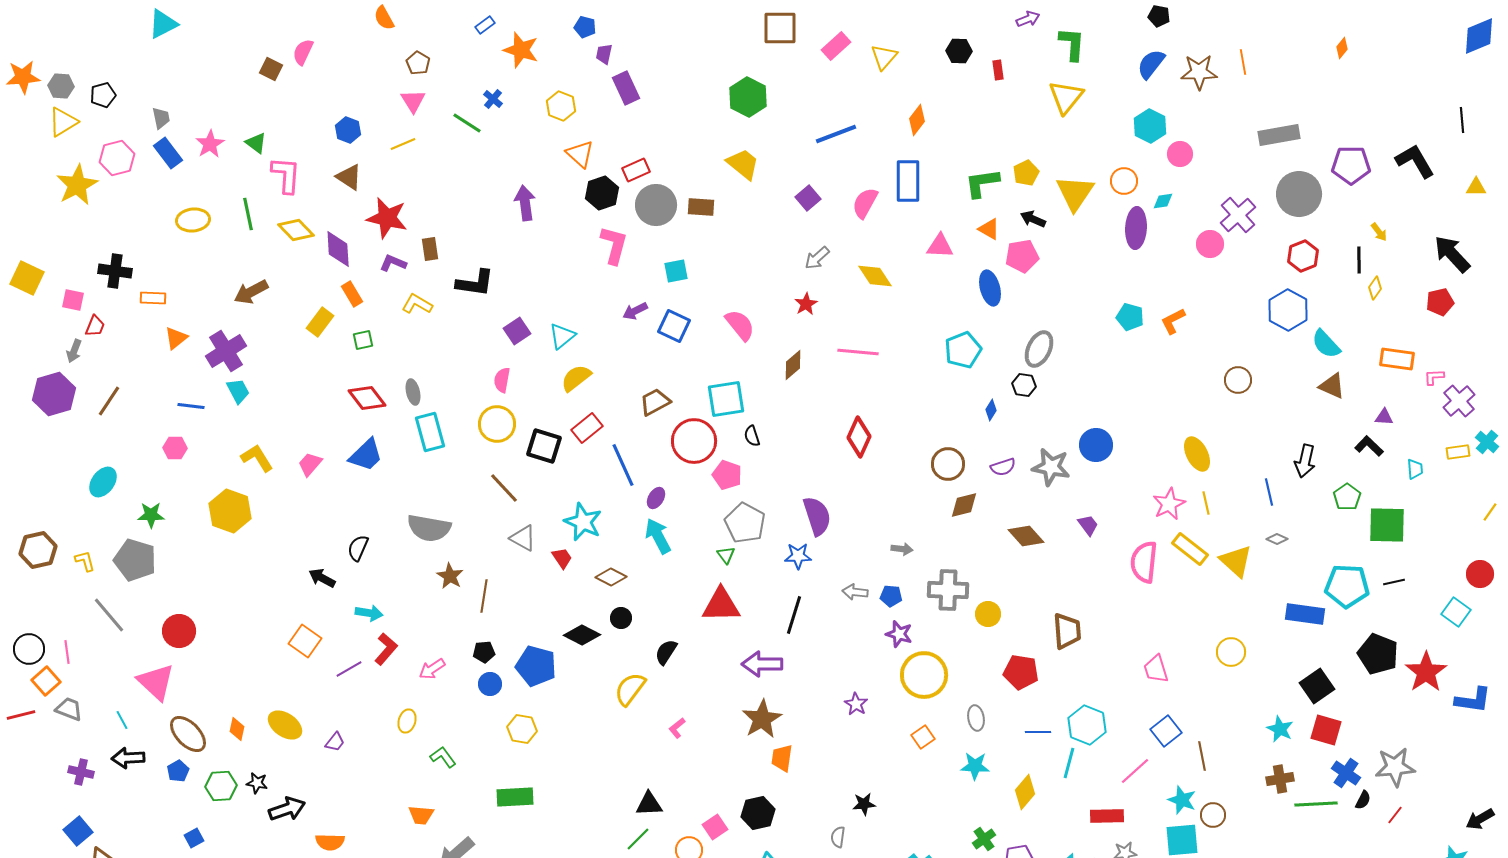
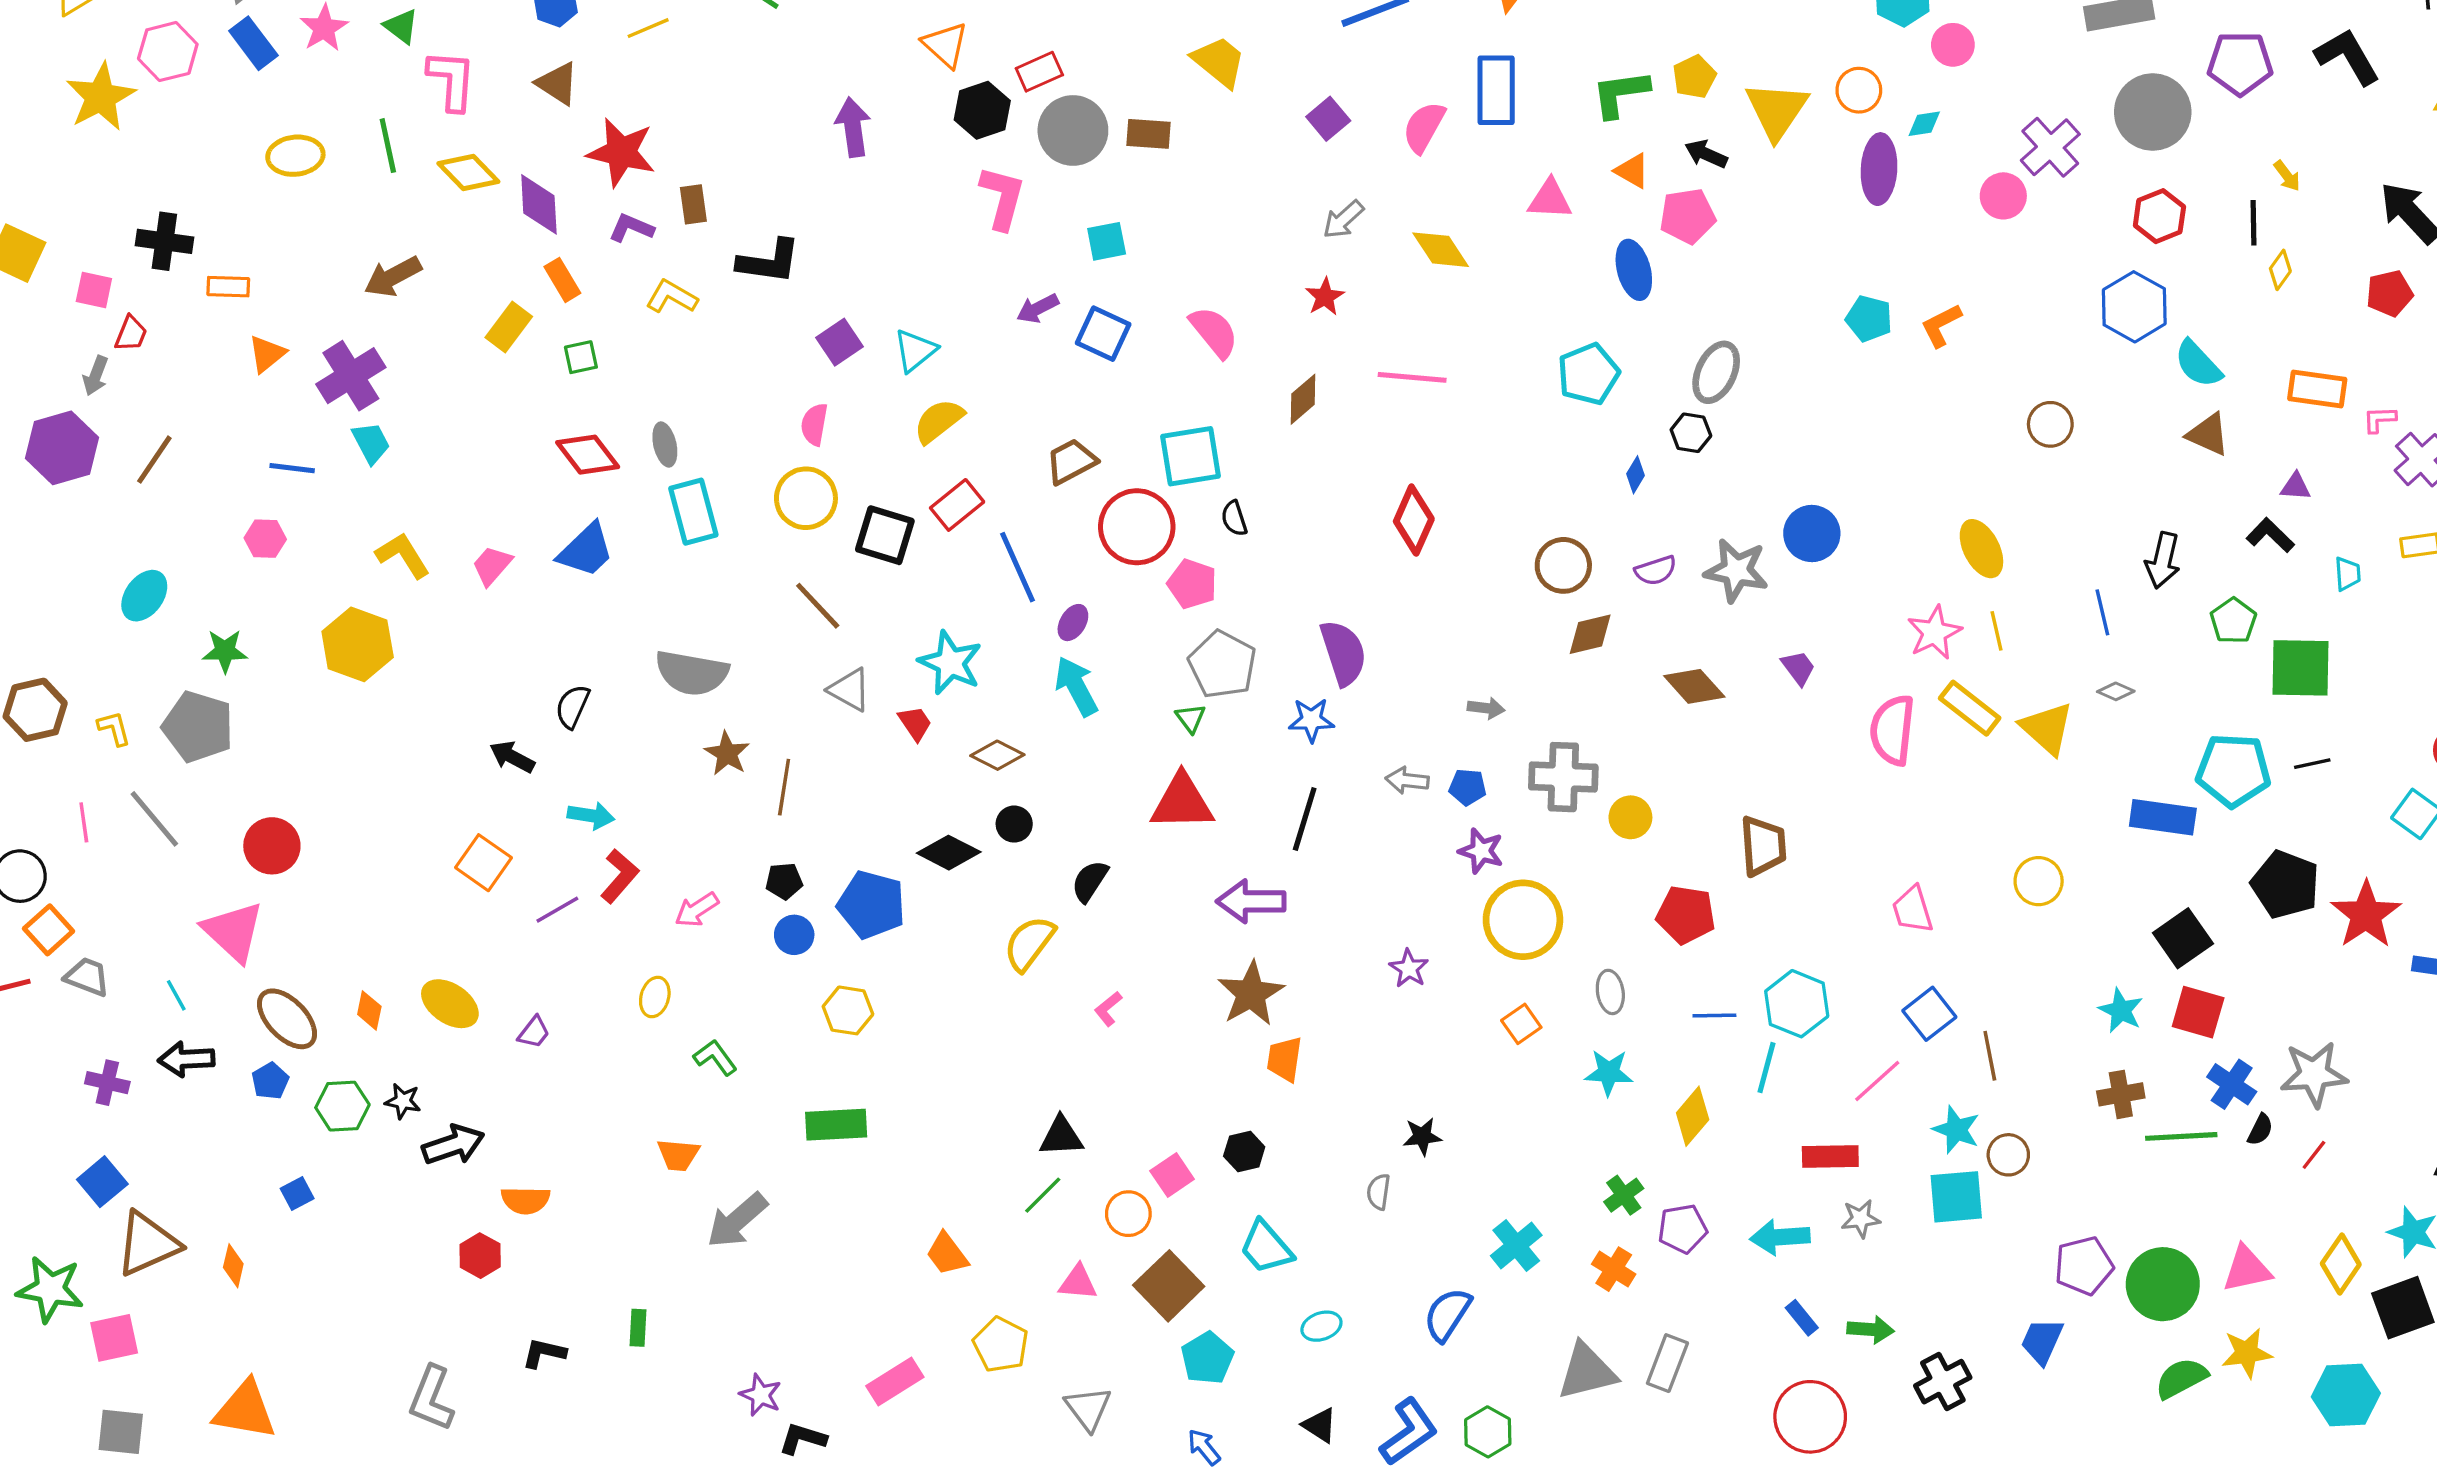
pink line: (67, 652) -> (84, 822), moved
black hexagon: (758, 813) -> (1244, 1151), size x0.7

